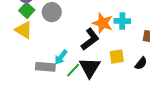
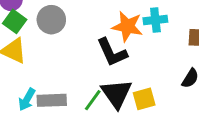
black L-shape: (90, 39) -> (112, 52), turned 110
cyan arrow: (61, 57) -> (27, 100), moved
yellow square: (117, 57) -> (144, 99), moved

